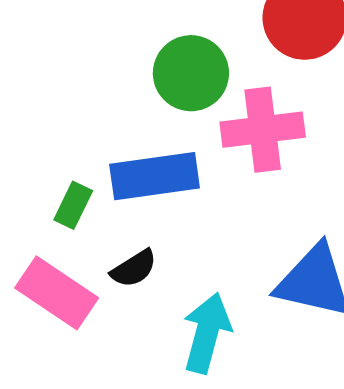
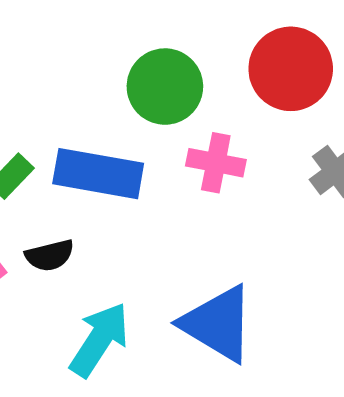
pink cross: (263, 130) -> (216, 163), size x0.7

